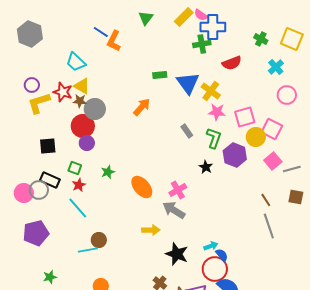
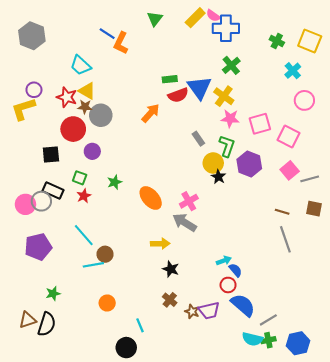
green cross: (202, 44) -> (231, 65), moved, turned -30
red semicircle: (232, 63) -> (178, 95), moved
yellow L-shape: (39, 103) -> (23, 109), moved
red circle: (83, 126) -> (73, 129), moved
yellow circle: (256, 137) -> (213, 163), moved
brown line: (266, 200) -> (282, 212), turned -40
cyan line: (78, 208) -> (84, 235), moved
black star: (177, 254) -> (171, 269), moved, size x0.7
red circle: (215, 269) -> (228, 285), size x0.6

